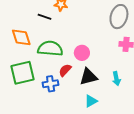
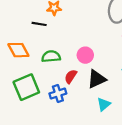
green semicircle: (50, 49) -> (51, 56), size x0.7

